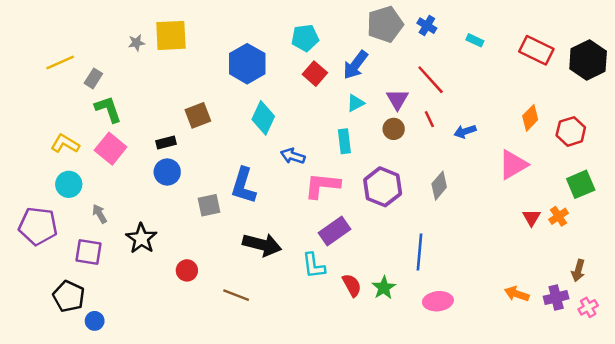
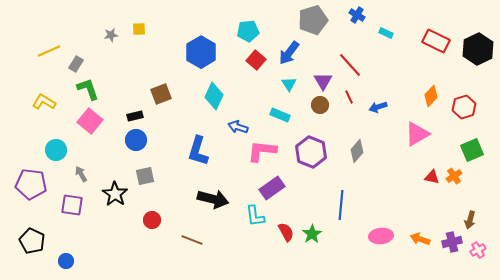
blue cross: (427, 26) -> (357, 15), moved
yellow square: (171, 35) -> (139, 29), size x0.5
cyan triangle: (355, 103) -> (289, 84), turned -35
cyan rectangle: (344, 141) -> (280, 115), turned -60
yellow L-shape: (65, 144) -> (44, 102), moved
gray square: (209, 205) -> (145, 176), moved
red triangle: (531, 218) -> (432, 177), turned -49
black pentagon: (69, 296) -> (32, 241), moved
pink ellipse: (438, 301) -> (381, 236), moved
blue circle: (95, 321) -> (66, 261), moved

